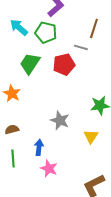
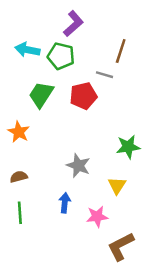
cyan arrow: (19, 27) -> (27, 50), turned -30
blue arrow: (39, 147) -> (65, 203), moved
pink star: (49, 168) -> (97, 217), moved, turned -30

